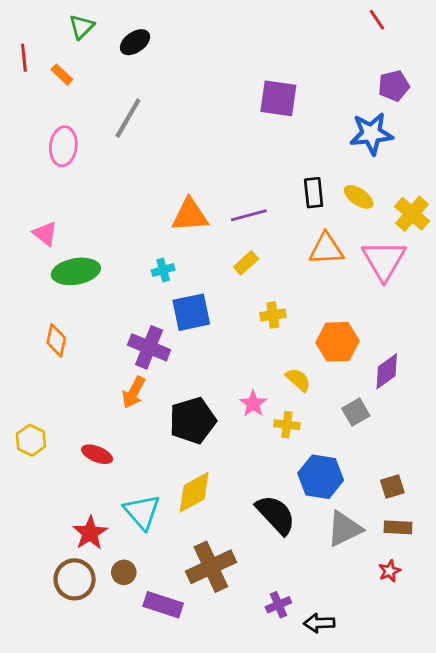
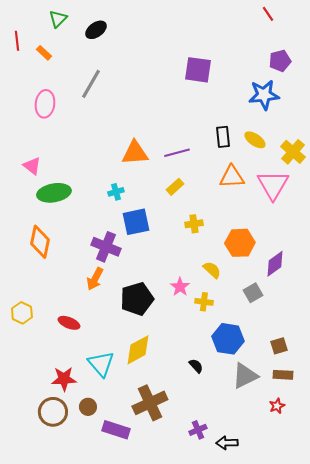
orange diamond: (56, 340) -> (40, 242), size x1.4
black semicircle: (276, 515) -> (196, 366), size x0.5
red star: (90, 533) -> (64, 379), turned 30

